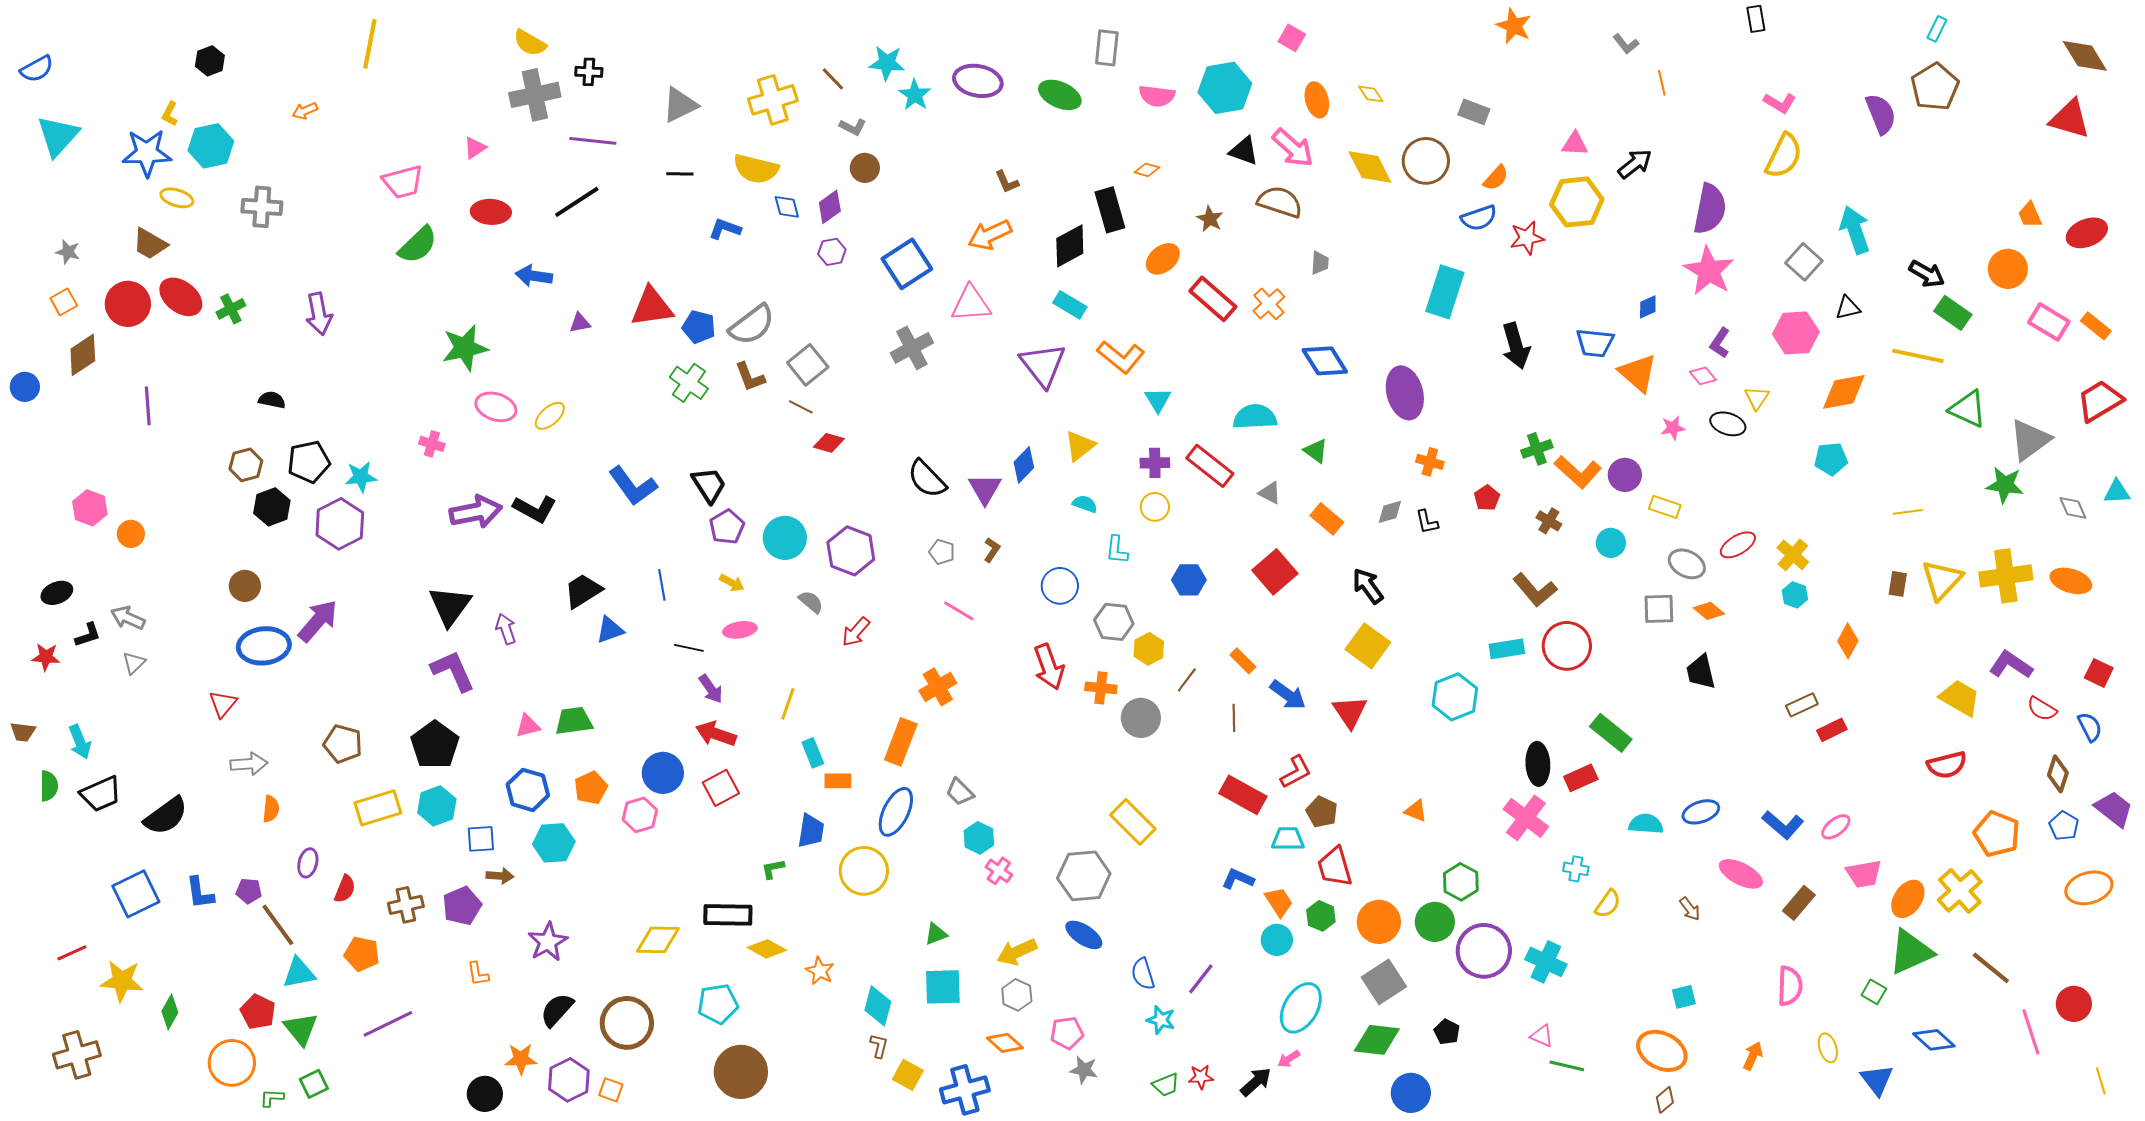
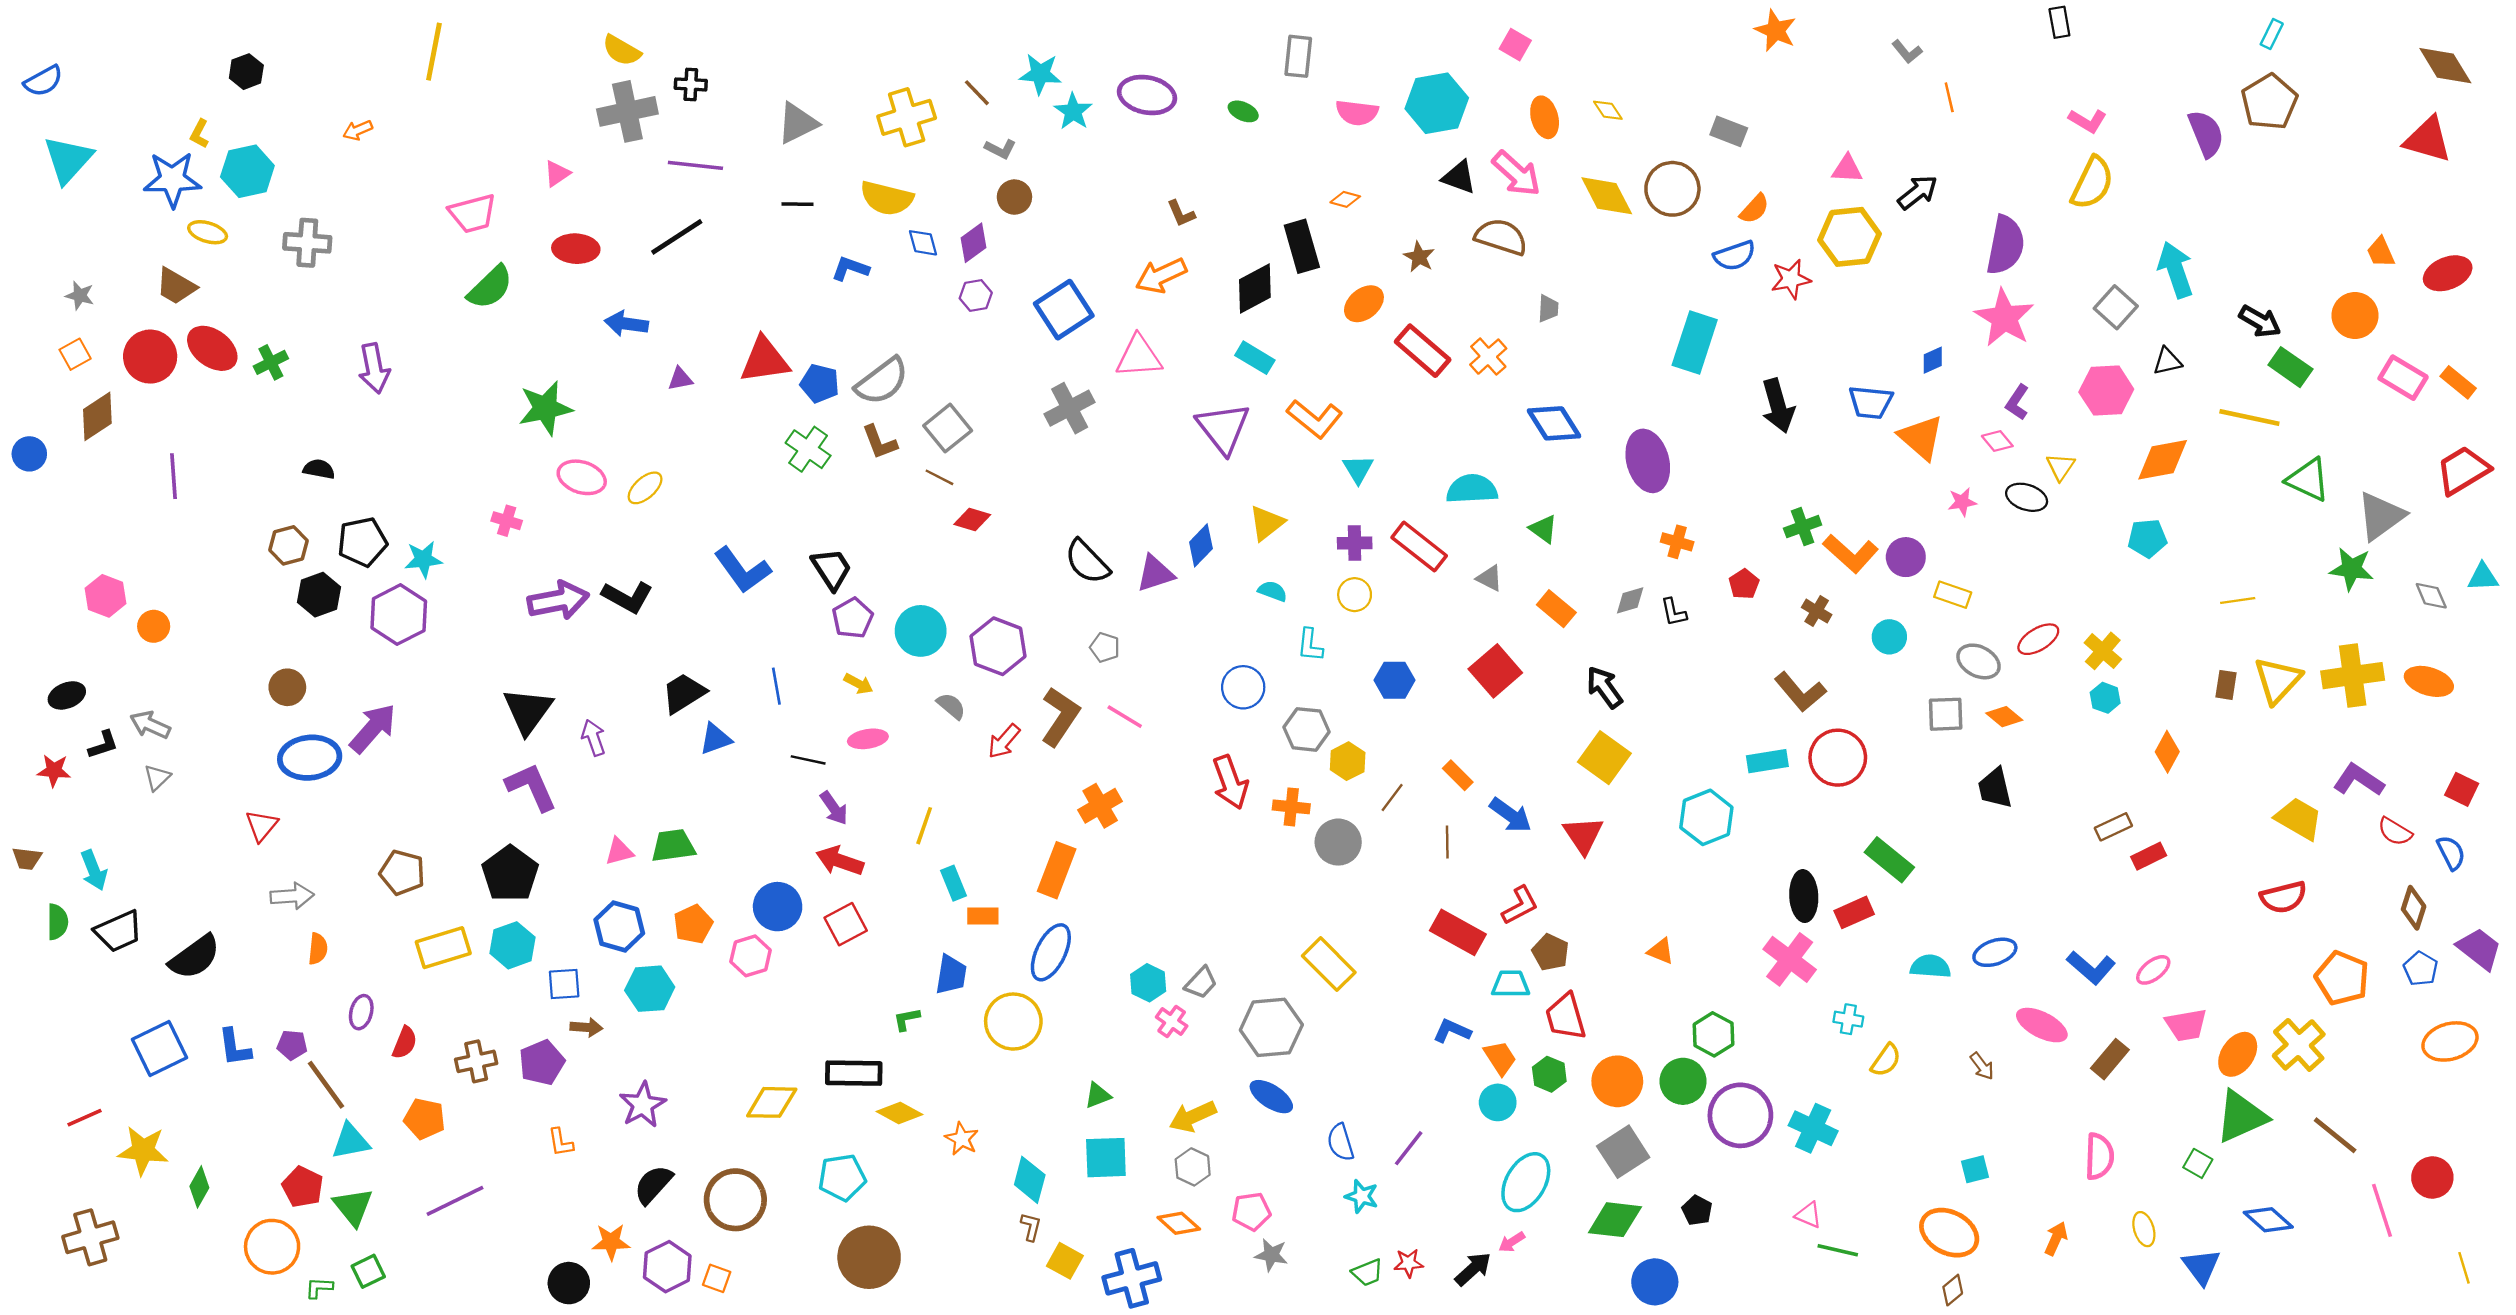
green ellipse: (1060, 95) -> (1243, 111), size x0.6
purple triangle: (985, 489) -> (1155, 574), turned 42
brown L-shape: (992, 550) -> (1060, 717), moved, size x2.0
gray trapezoid: (960, 792) -> (1201, 983), moved, turned -92

